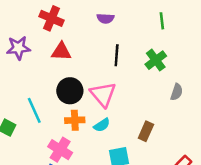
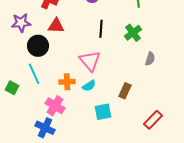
black circle: (70, 91) -> (38, 46), moved

